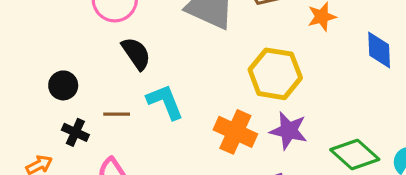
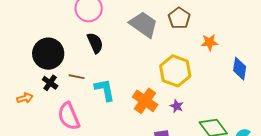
black circle: (63, 85) -> (48, 54), size x1.8
cyan L-shape: (165, 102) -> (105, 90), moved
purple star: (289, 131) -> (177, 106), size x0.6

